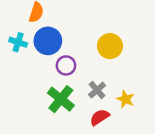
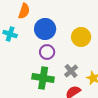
blue circle: (48, 41) -> (45, 29), moved
green cross: (61, 99) -> (43, 78), turned -30

